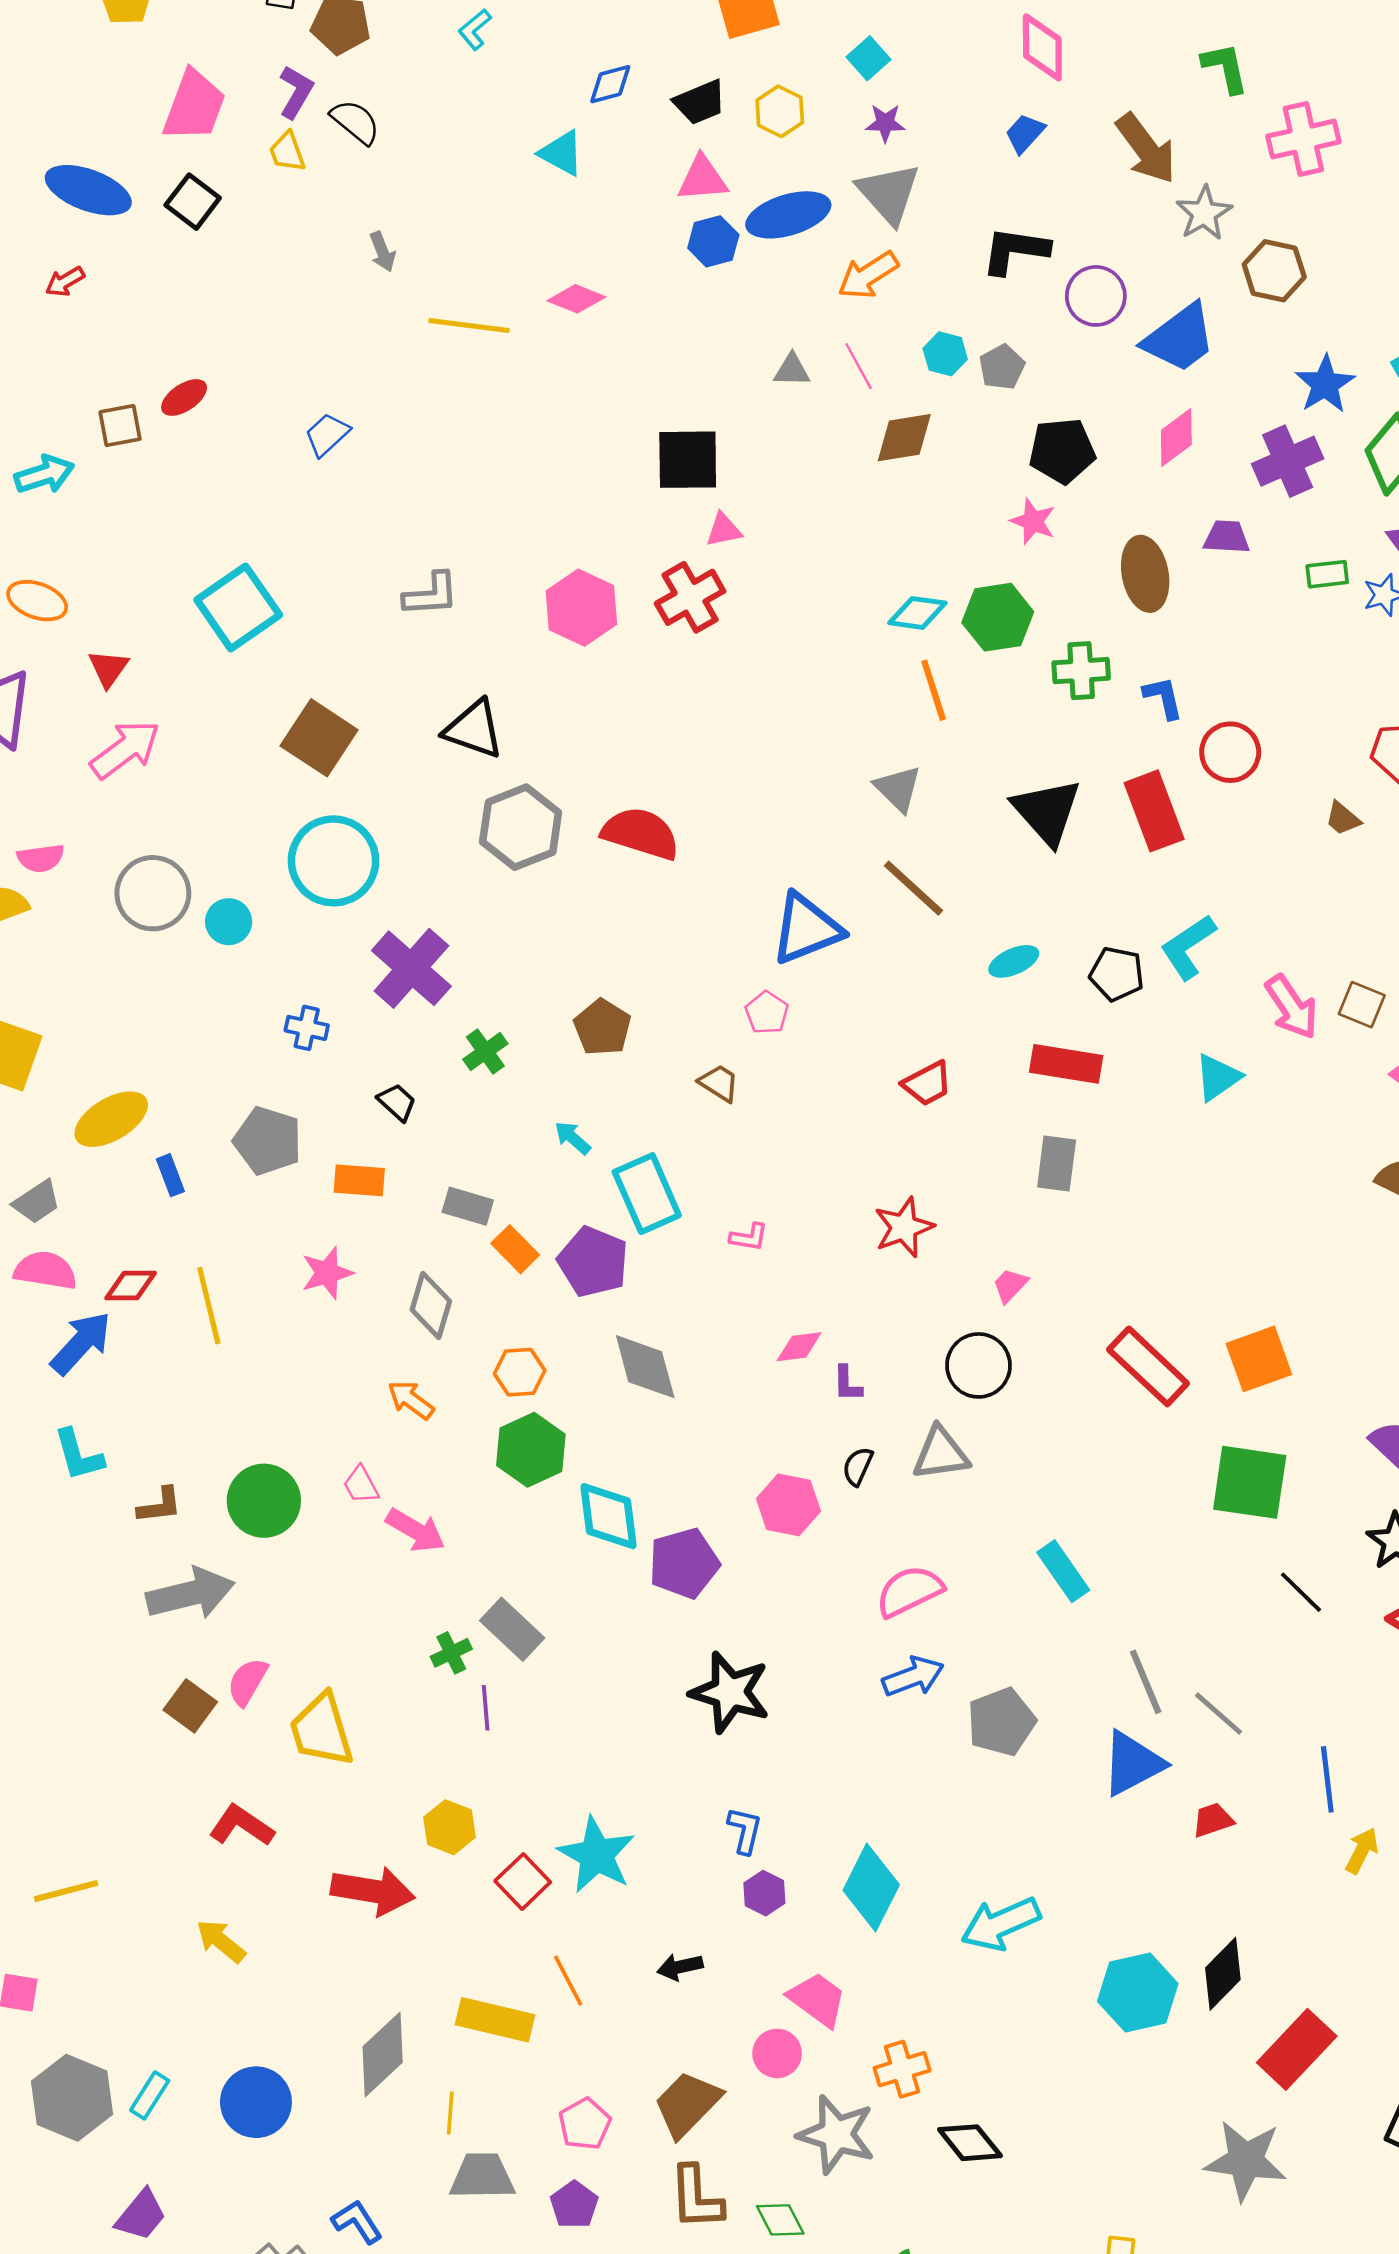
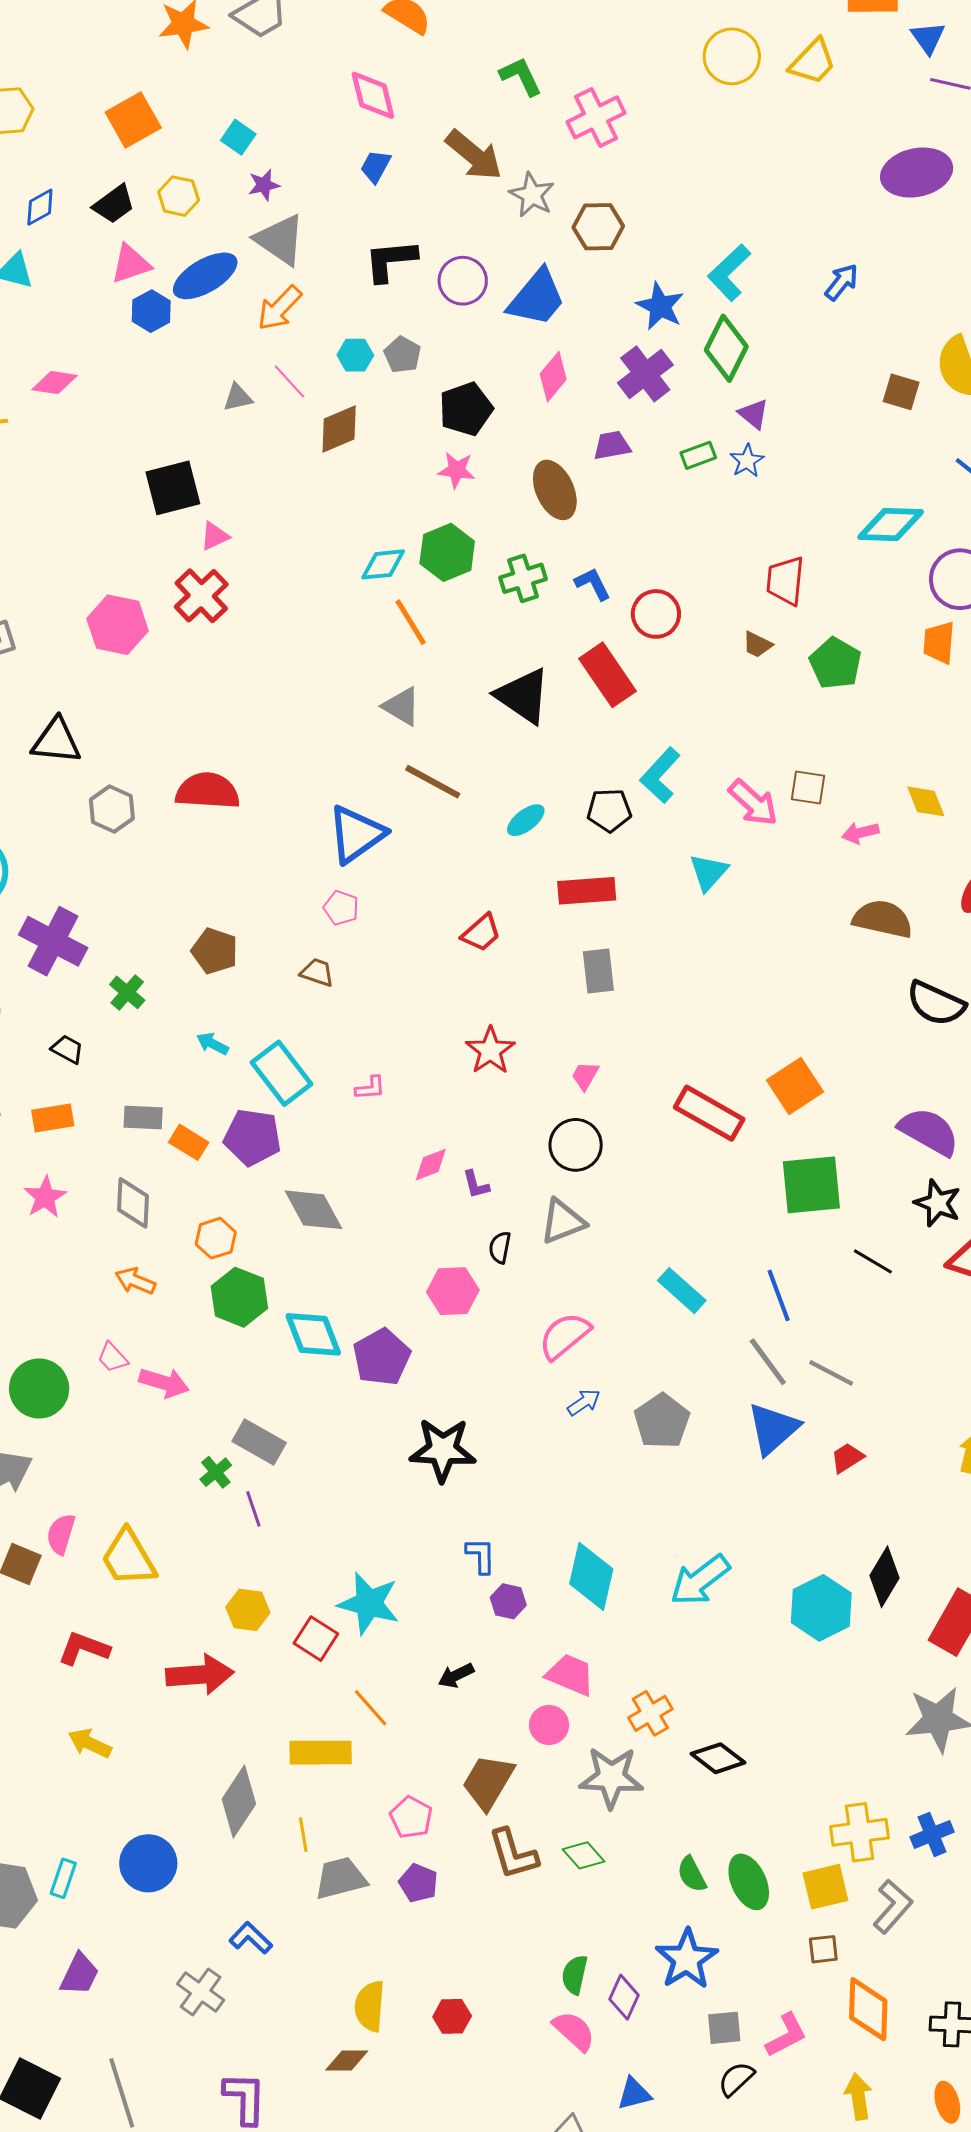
gray hexagon: (521, 827) -> (112, 809), size x0.7
blue arrow: (913, 1677) -> (584, 1402), size x0.7
blue line: (1327, 1779) -> (779, 1295), moved

